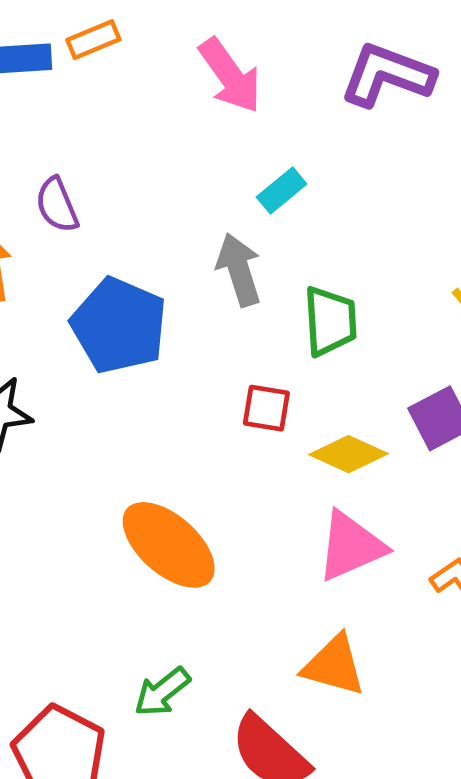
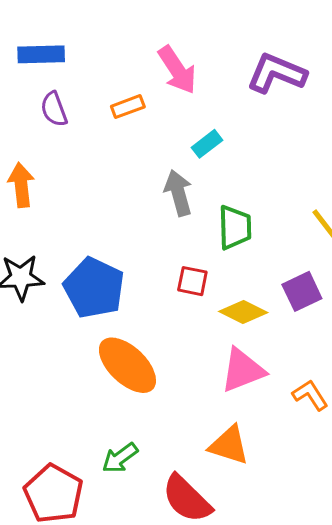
orange rectangle: (93, 40) -> (128, 107), moved
purple semicircle: (57, 205) -> (54, 109), moved
blue pentagon: (119, 325) -> (94, 288), moved

